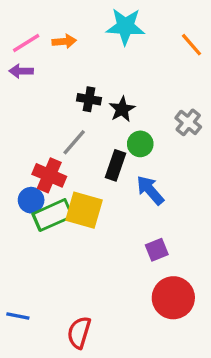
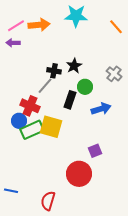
orange arrow: (64, 41) -> (39, 25), size x1.5
black cross: (89, 99) -> (54, 71), moved
blue arrow: (150, 190) -> (101, 109), moved, turned 114
red circle: (173, 298) -> (79, 174), moved

